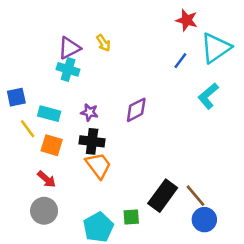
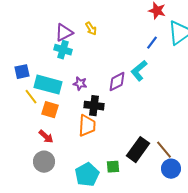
cyan L-shape: (208, 96) -> (139, 71), moved
cyan rectangle: (49, 114) -> (48, 85), size x1.5
black cross: (92, 141) -> (94, 106), moved
orange trapezoid: (98, 165) -> (87, 126), turned 40

